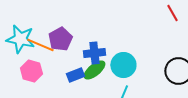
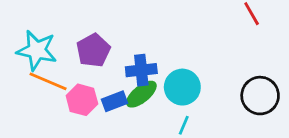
orange line: (40, 45) -> (48, 81), moved
pink hexagon: (31, 71) -> (82, 100), moved

